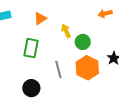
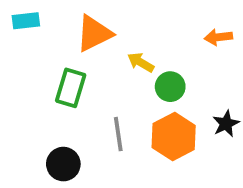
orange triangle: (40, 18) -> (94, 33), size x1.5
yellow arrow: (66, 31) -> (141, 62), turned -40

